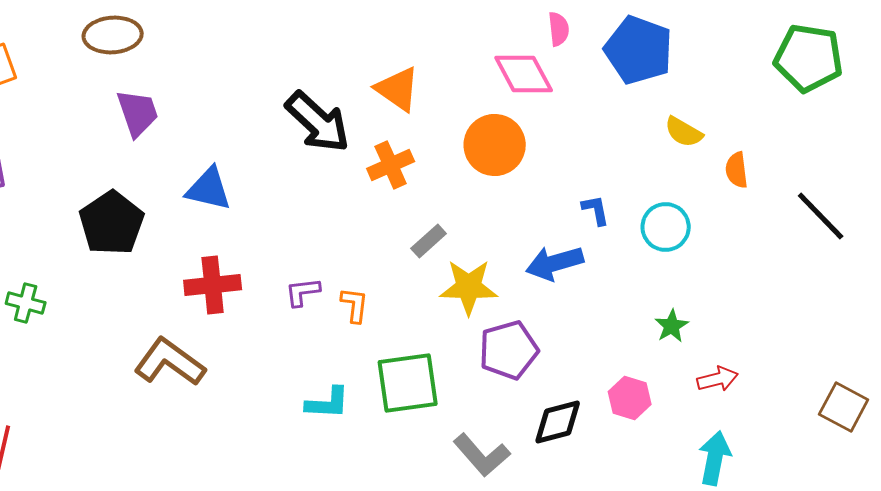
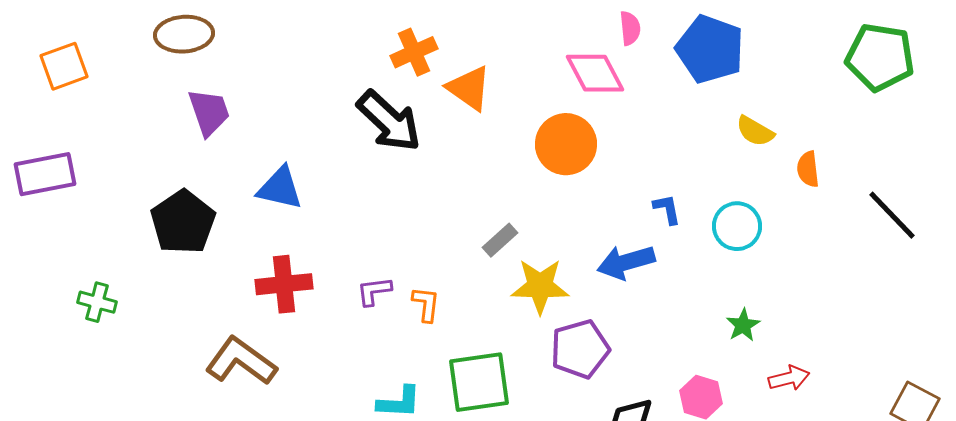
orange cross: (391, 165) -> (414, 52), moved

